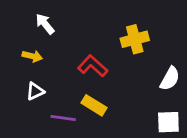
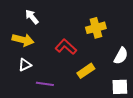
yellow arrow: (32, 56) -> (23, 40), size x1.5
yellow rectangle: (94, 105) -> (86, 71), moved, turned -66

